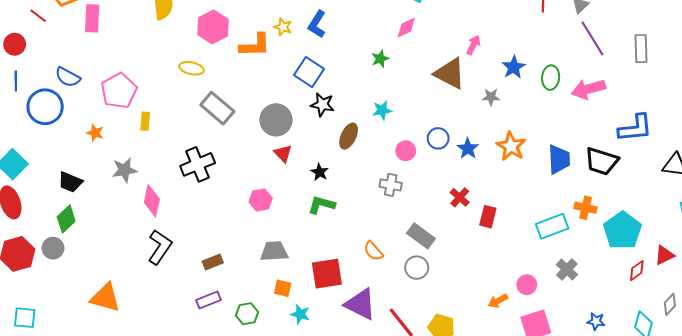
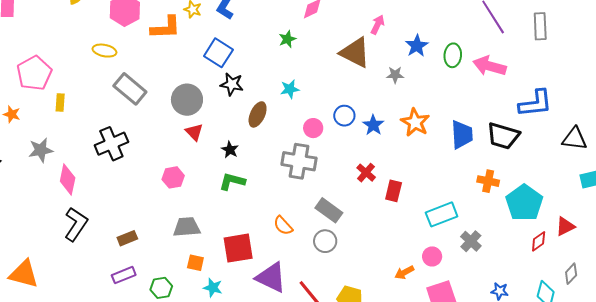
pink arrow: (588, 89) -> (490, 66), turned 32
gray cross: (391, 185) -> (299, 161), size x1.6
cyan rectangle: (552, 226) -> (442, 214), moved

